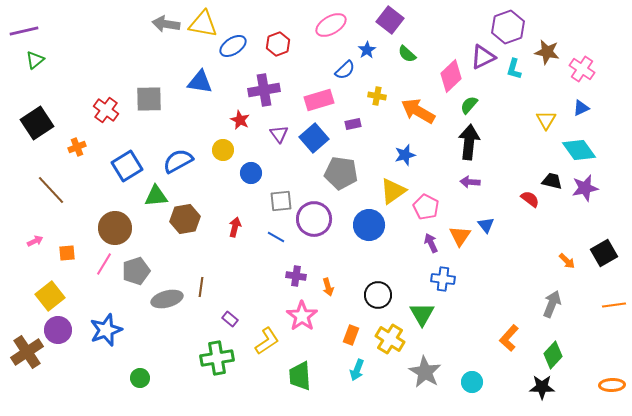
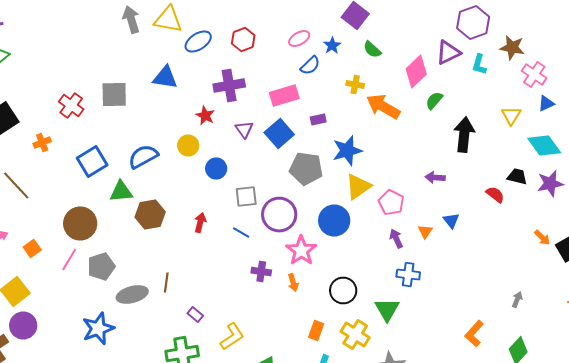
gray arrow: (166, 24) -> (131, 20), turned 64
pink ellipse: (331, 25) -> (299, 38), moved, size x0.7
pink cross: (582, 69) -> (534, 74), moved
yellow cross: (377, 96) -> (355, 84), moved
black arrow: (469, 142) -> (464, 134), moved
blue star: (405, 155) -> (347, 150), moved, size x1.4
orange triangle: (460, 236) -> (425, 232), size x0.7
orange square: (67, 253) -> (32, 248), turned -30
orange arrow: (567, 261) -> (542, 238), moved
gray arrow: (552, 304) -> (517, 300), size x0.6
pink star: (302, 316) -> (301, 250), moved
blue star: (106, 330) -> (98, 328), moved

